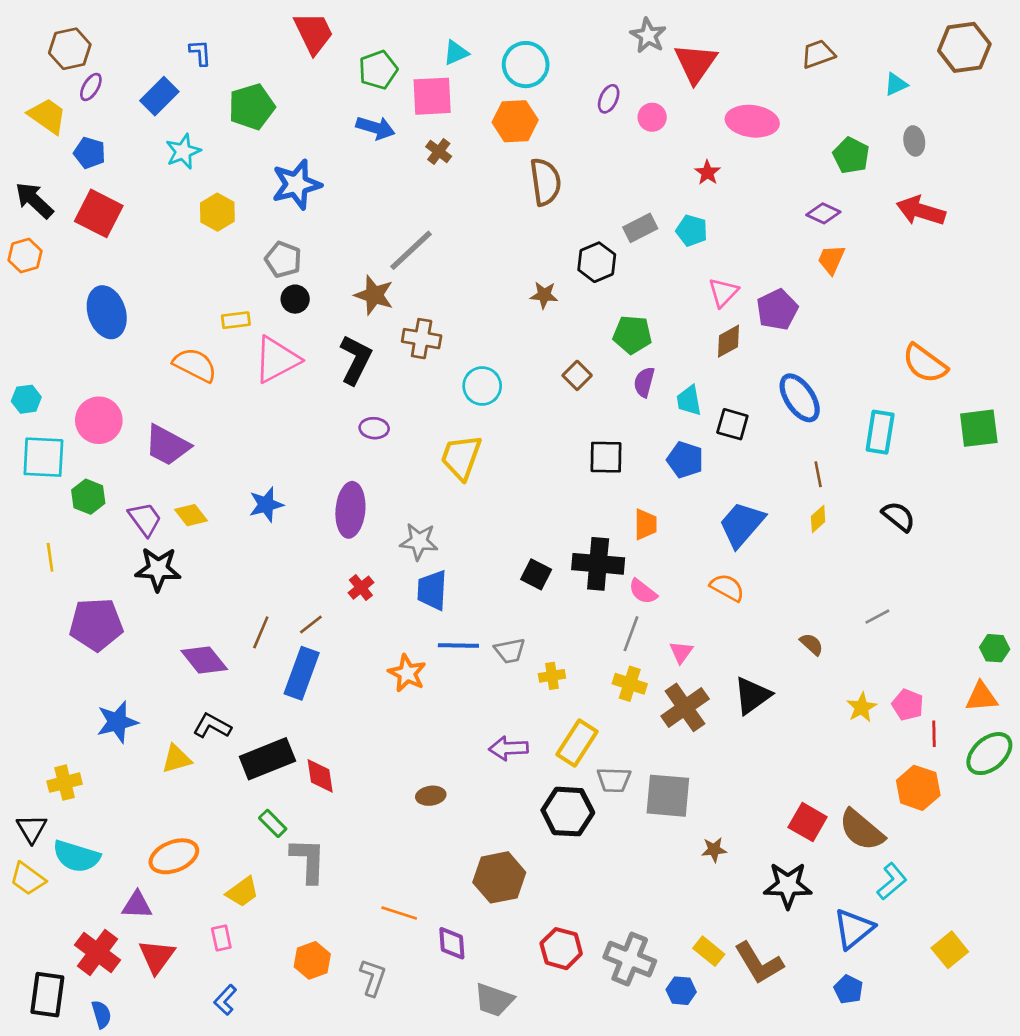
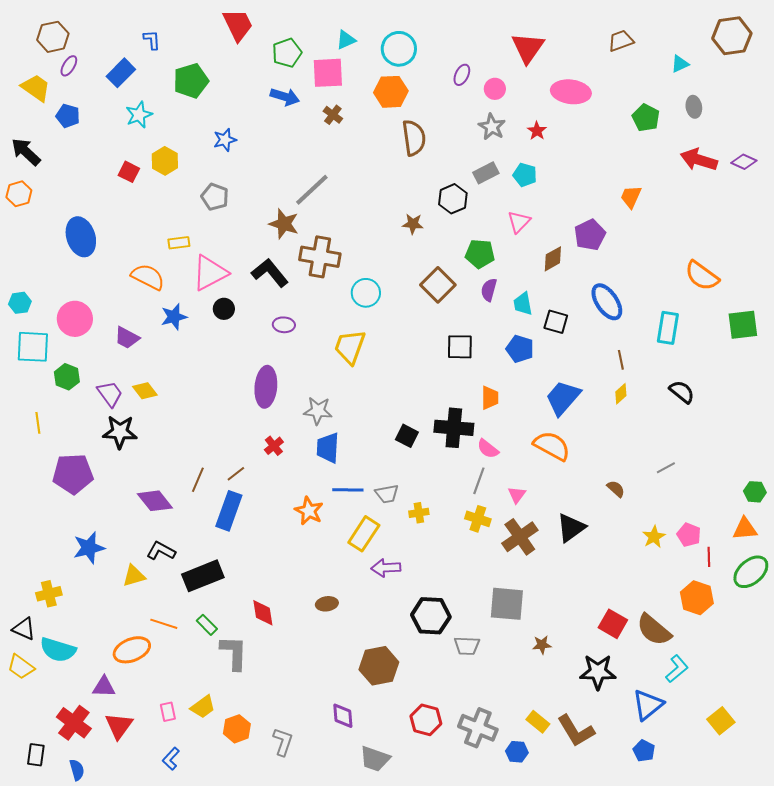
gray star: (648, 36) -> (492, 127), moved
blue star: (296, 184) -> (225, 140), size x0.6
red square: (99, 213) -> (129, 172), moved, size x0.6
purple diamond: (823, 213) -> (744, 162), moved
pink triangle: (723, 292) -> (519, 222), moved
black circle: (295, 299) -> (224, 309), moved
brown cross: (422, 339) -> (320, 257), size x1.4
black L-shape: (356, 360) -> (270, 273), turned -66
brown square: (577, 375) -> (438, 285), size x1.6
purple trapezoid: (167, 445) -> (127, 338), size x0.7
blue star: (266, 505) -> (174, 317), moved
orange semicircle: (727, 588) -> (552, 446), size x1.4
yellow rectangle: (577, 743) -> (364, 534), moved
red diamond: (320, 776) -> (263, 613), moved
gray trapezoid: (614, 780) -> (467, 646), moved
black triangle: (32, 829) -> (24, 629), turned -35
yellow trapezoid: (242, 892) -> (203, 707), moved
orange line: (399, 913) -> (164, 624), moved
black rectangle: (47, 995) -> (36, 755), size x0.7

